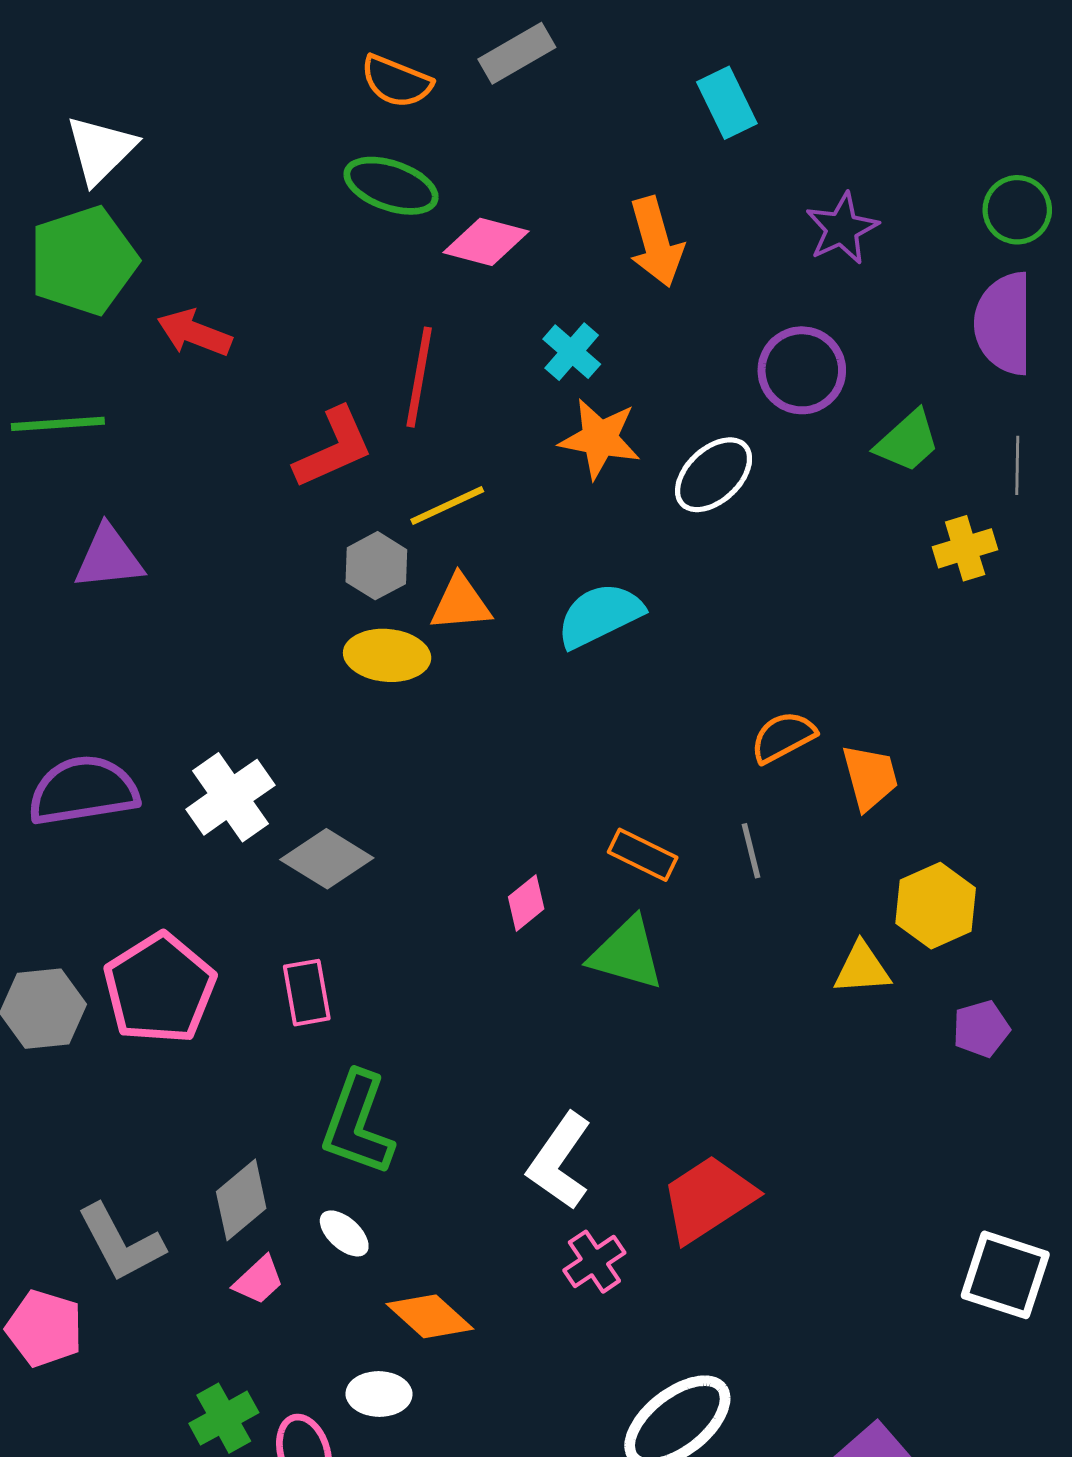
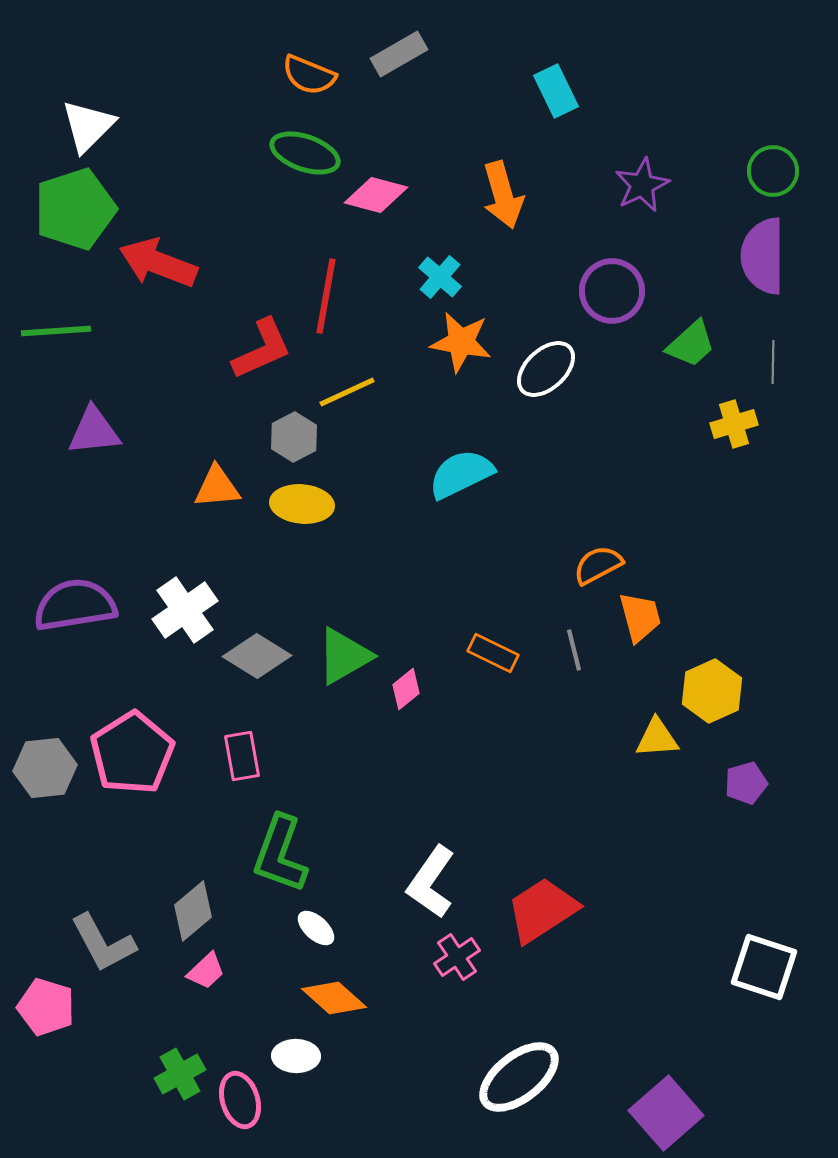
red arrow: (194, 333) -> (158, 263), size x1.4
orange triangle: (461, 603) -> (217, 487), moved
orange trapezoid: (870, 777) -> (640, 617), moved
green triangle: (627, 954) -> (344, 656), moved, turned -46
white ellipse: (344, 1233) -> (316, 928), moved

